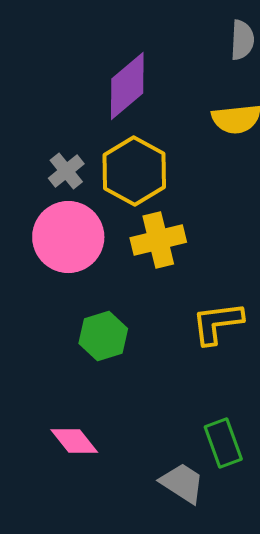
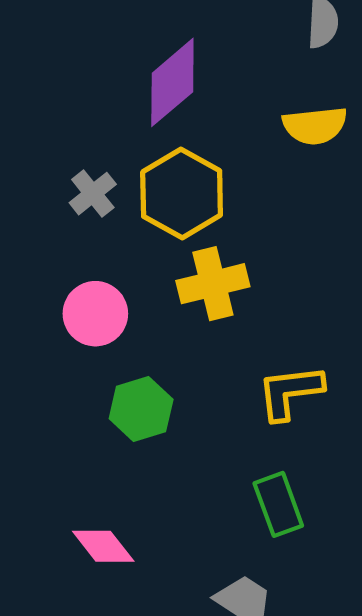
pink circle: (68, 237) -> (95, 314), moved, size x0.7
green rectangle: (223, 443) -> (278, 504), moved

